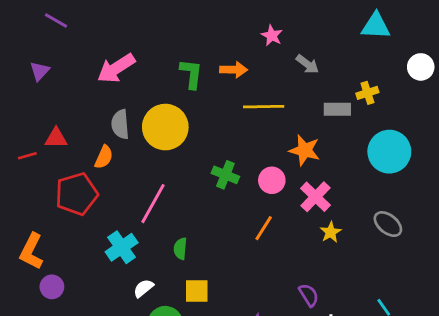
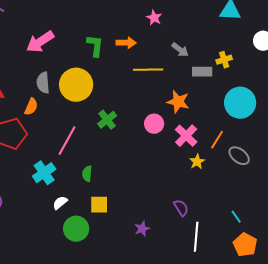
gray arrow: (307, 64) -> (180, 50), moved
green cross: (225, 175) -> (107, 120), moved, turned 30
orange line: (264, 228) -> (217, 140), moved

